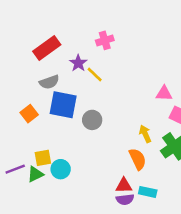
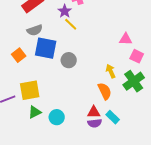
purple star: (78, 63) -> (65, 11), moved
yellow square: (43, 158) -> (30, 90), size x1.5
cyan circle: (61, 169) -> (57, 117), moved
green triangle: (35, 174) -> (35, 112), moved
cyan rectangle: (148, 192) -> (113, 117), turned 32

